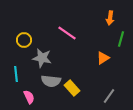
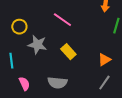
orange triangle: (103, 58) -> (104, 60), moved
gray semicircle: (51, 81) -> (57, 83), moved
yellow rectangle: (72, 88) -> (68, 52), moved

